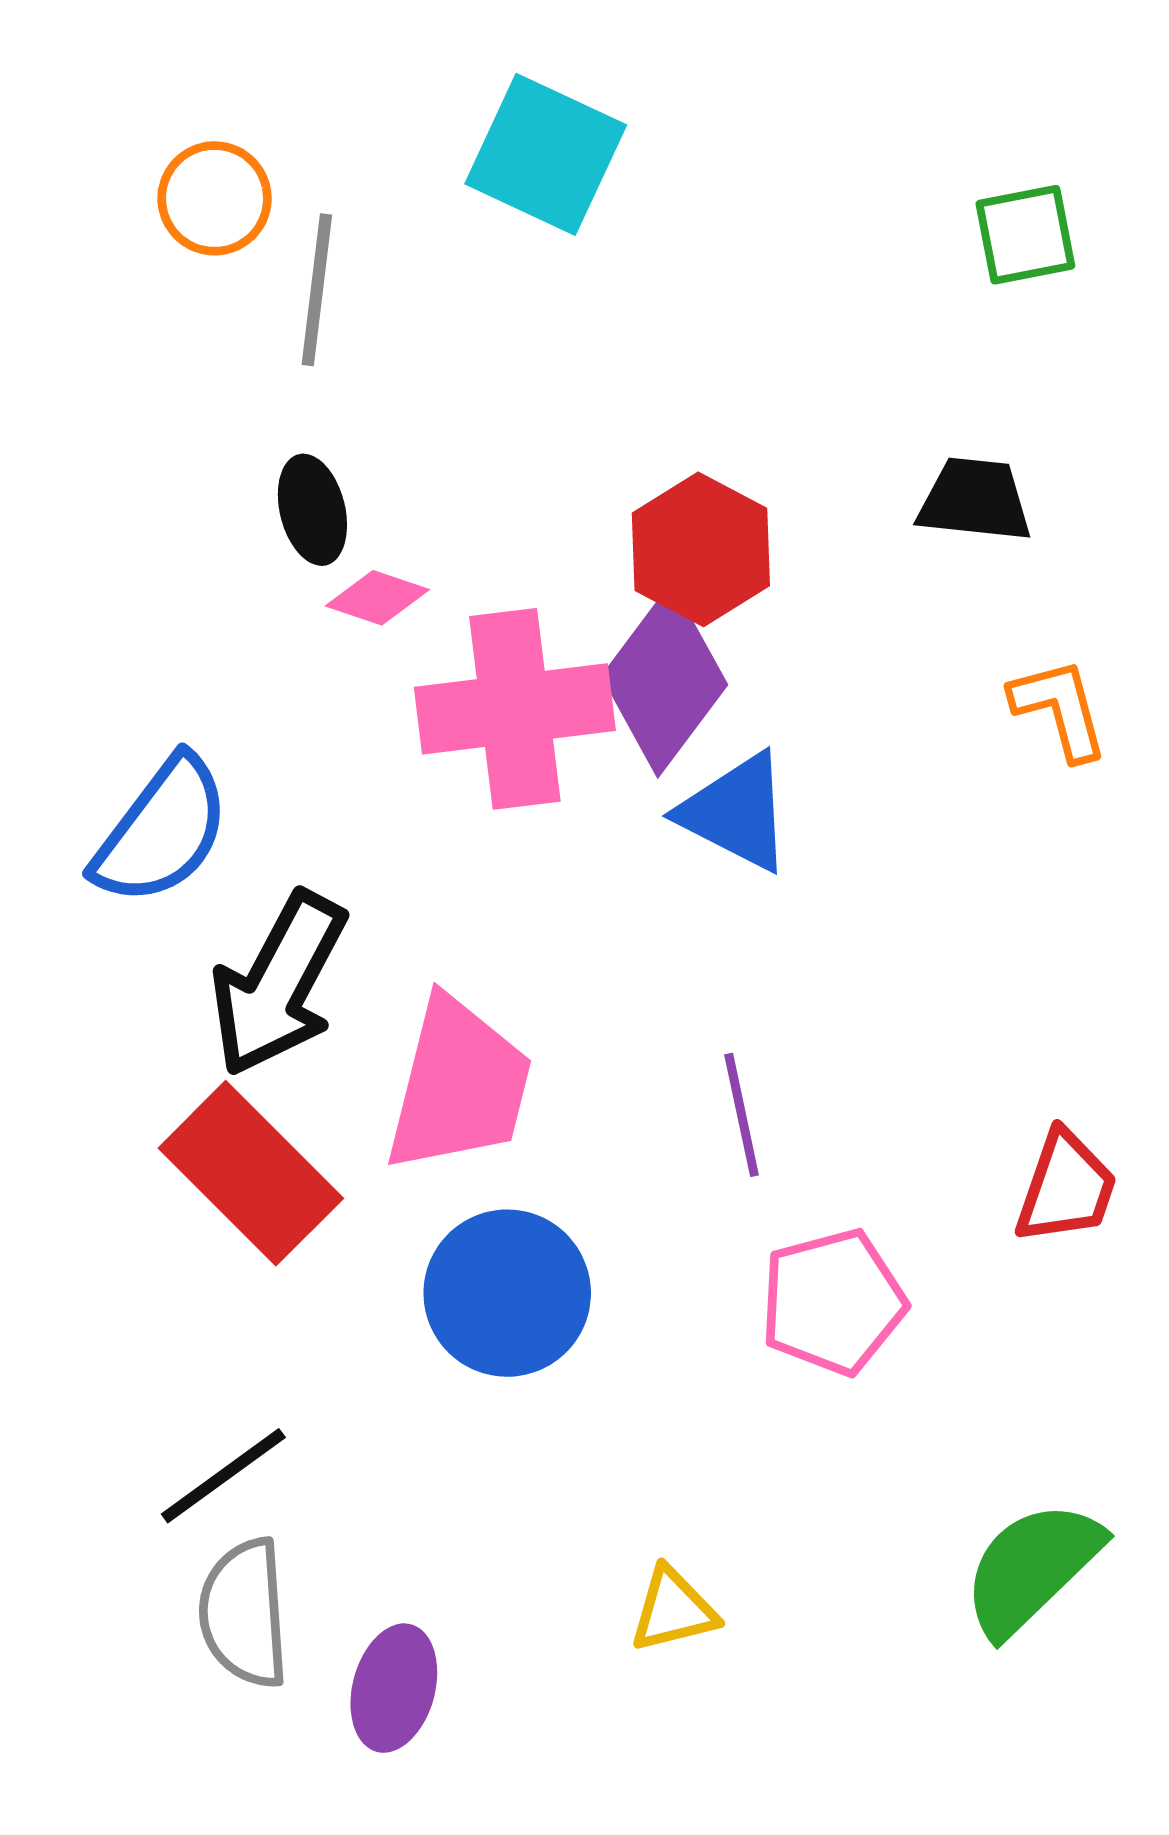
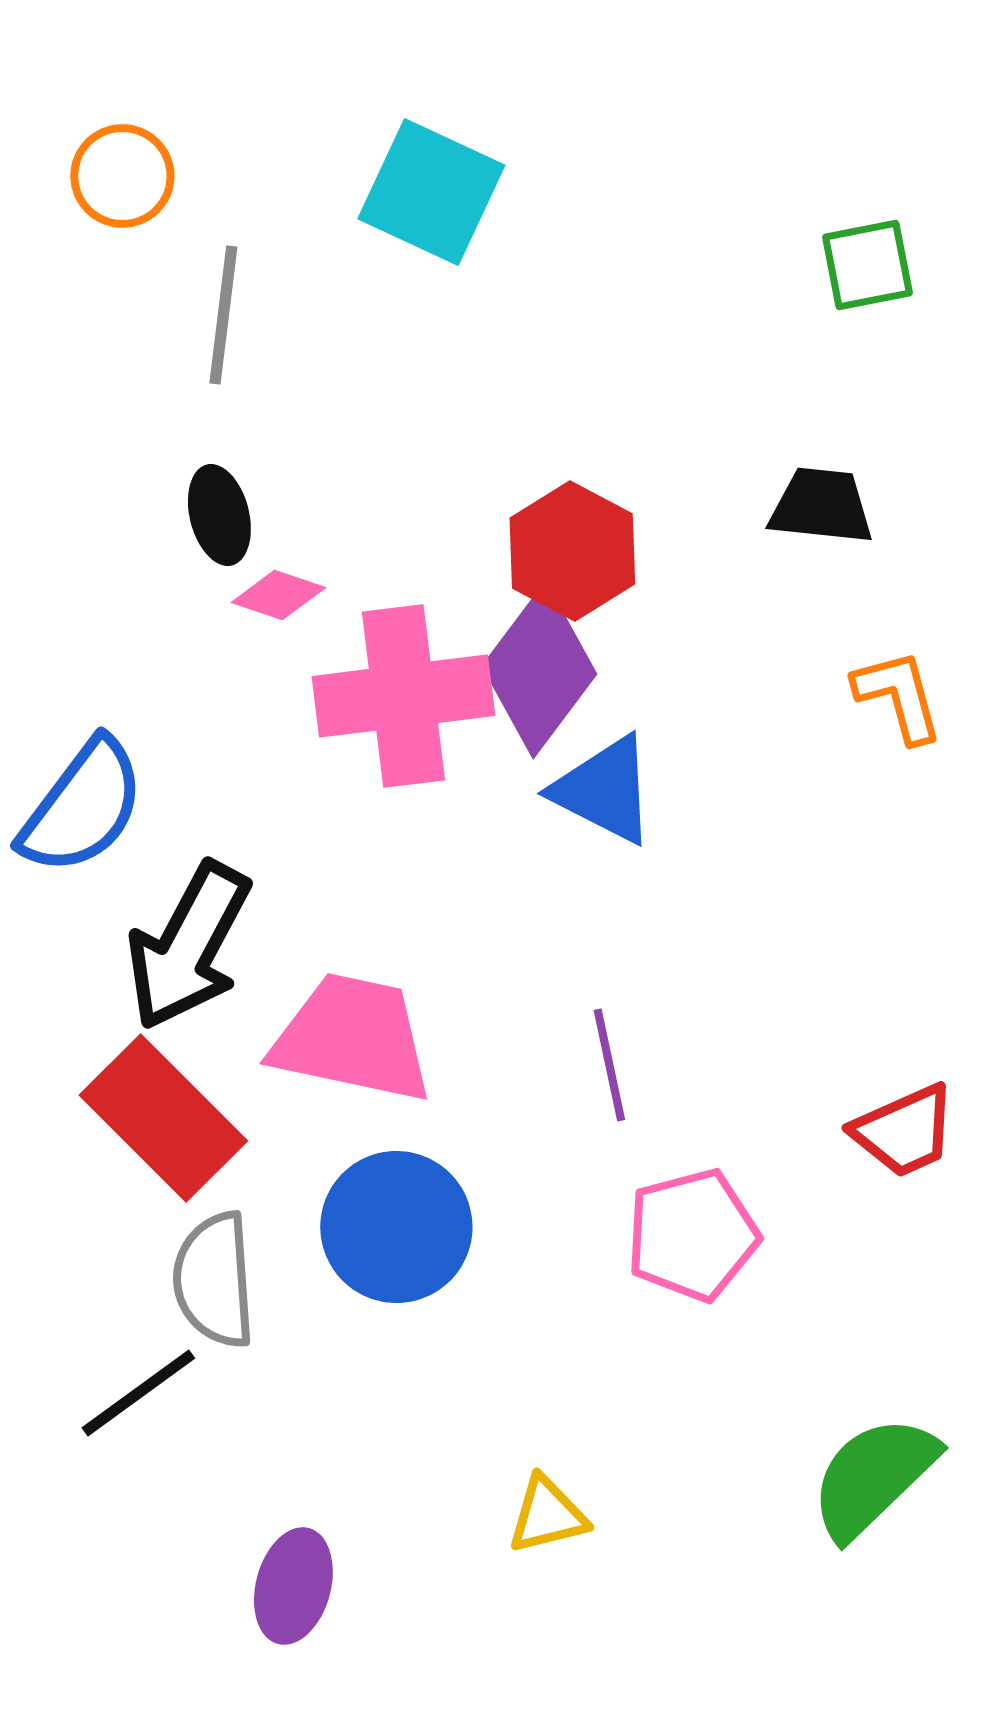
orange circle: (215, 198) -> (122, 176), moved
pink trapezoid: (459, 1085) -> (352, 1038), turned -92
red trapezoid: (1066, 1187) -> (904, 1131), turned 47
gray semicircle: (244, 1613) -> (214, 1280), moved

